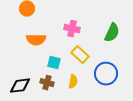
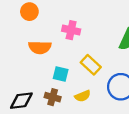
pink cross: (72, 29) -> (71, 30), moved
yellow semicircle: (73, 82) -> (83, 96), turned 56

